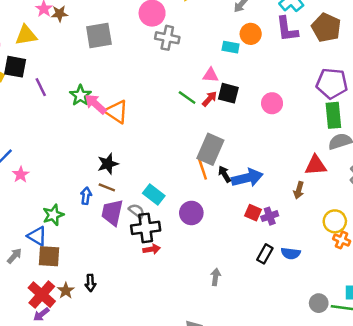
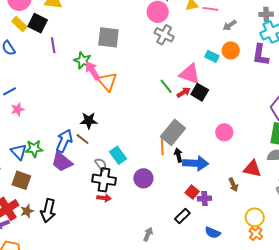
gray square: (99, 36) -> (108, 37), moved
pink triangle: (211, 75) -> (190, 74), size x1.6
green star: (80, 95) -> (83, 61), turned -30
pink circle: (272, 103) -> (224, 132), moved
brown arrow: (299, 190) -> (233, 185), turned -56
blue arrow: (86, 196) -> (64, 141), size x1.6
purple trapezoid: (112, 212) -> (62, 162), moved, turned -80
blue triangle: (37, 236) -> (19, 152), moved
black rectangle: (265, 254) -> (182, 216), moved
black arrow: (90, 283) -> (48, 211), size x1.6

